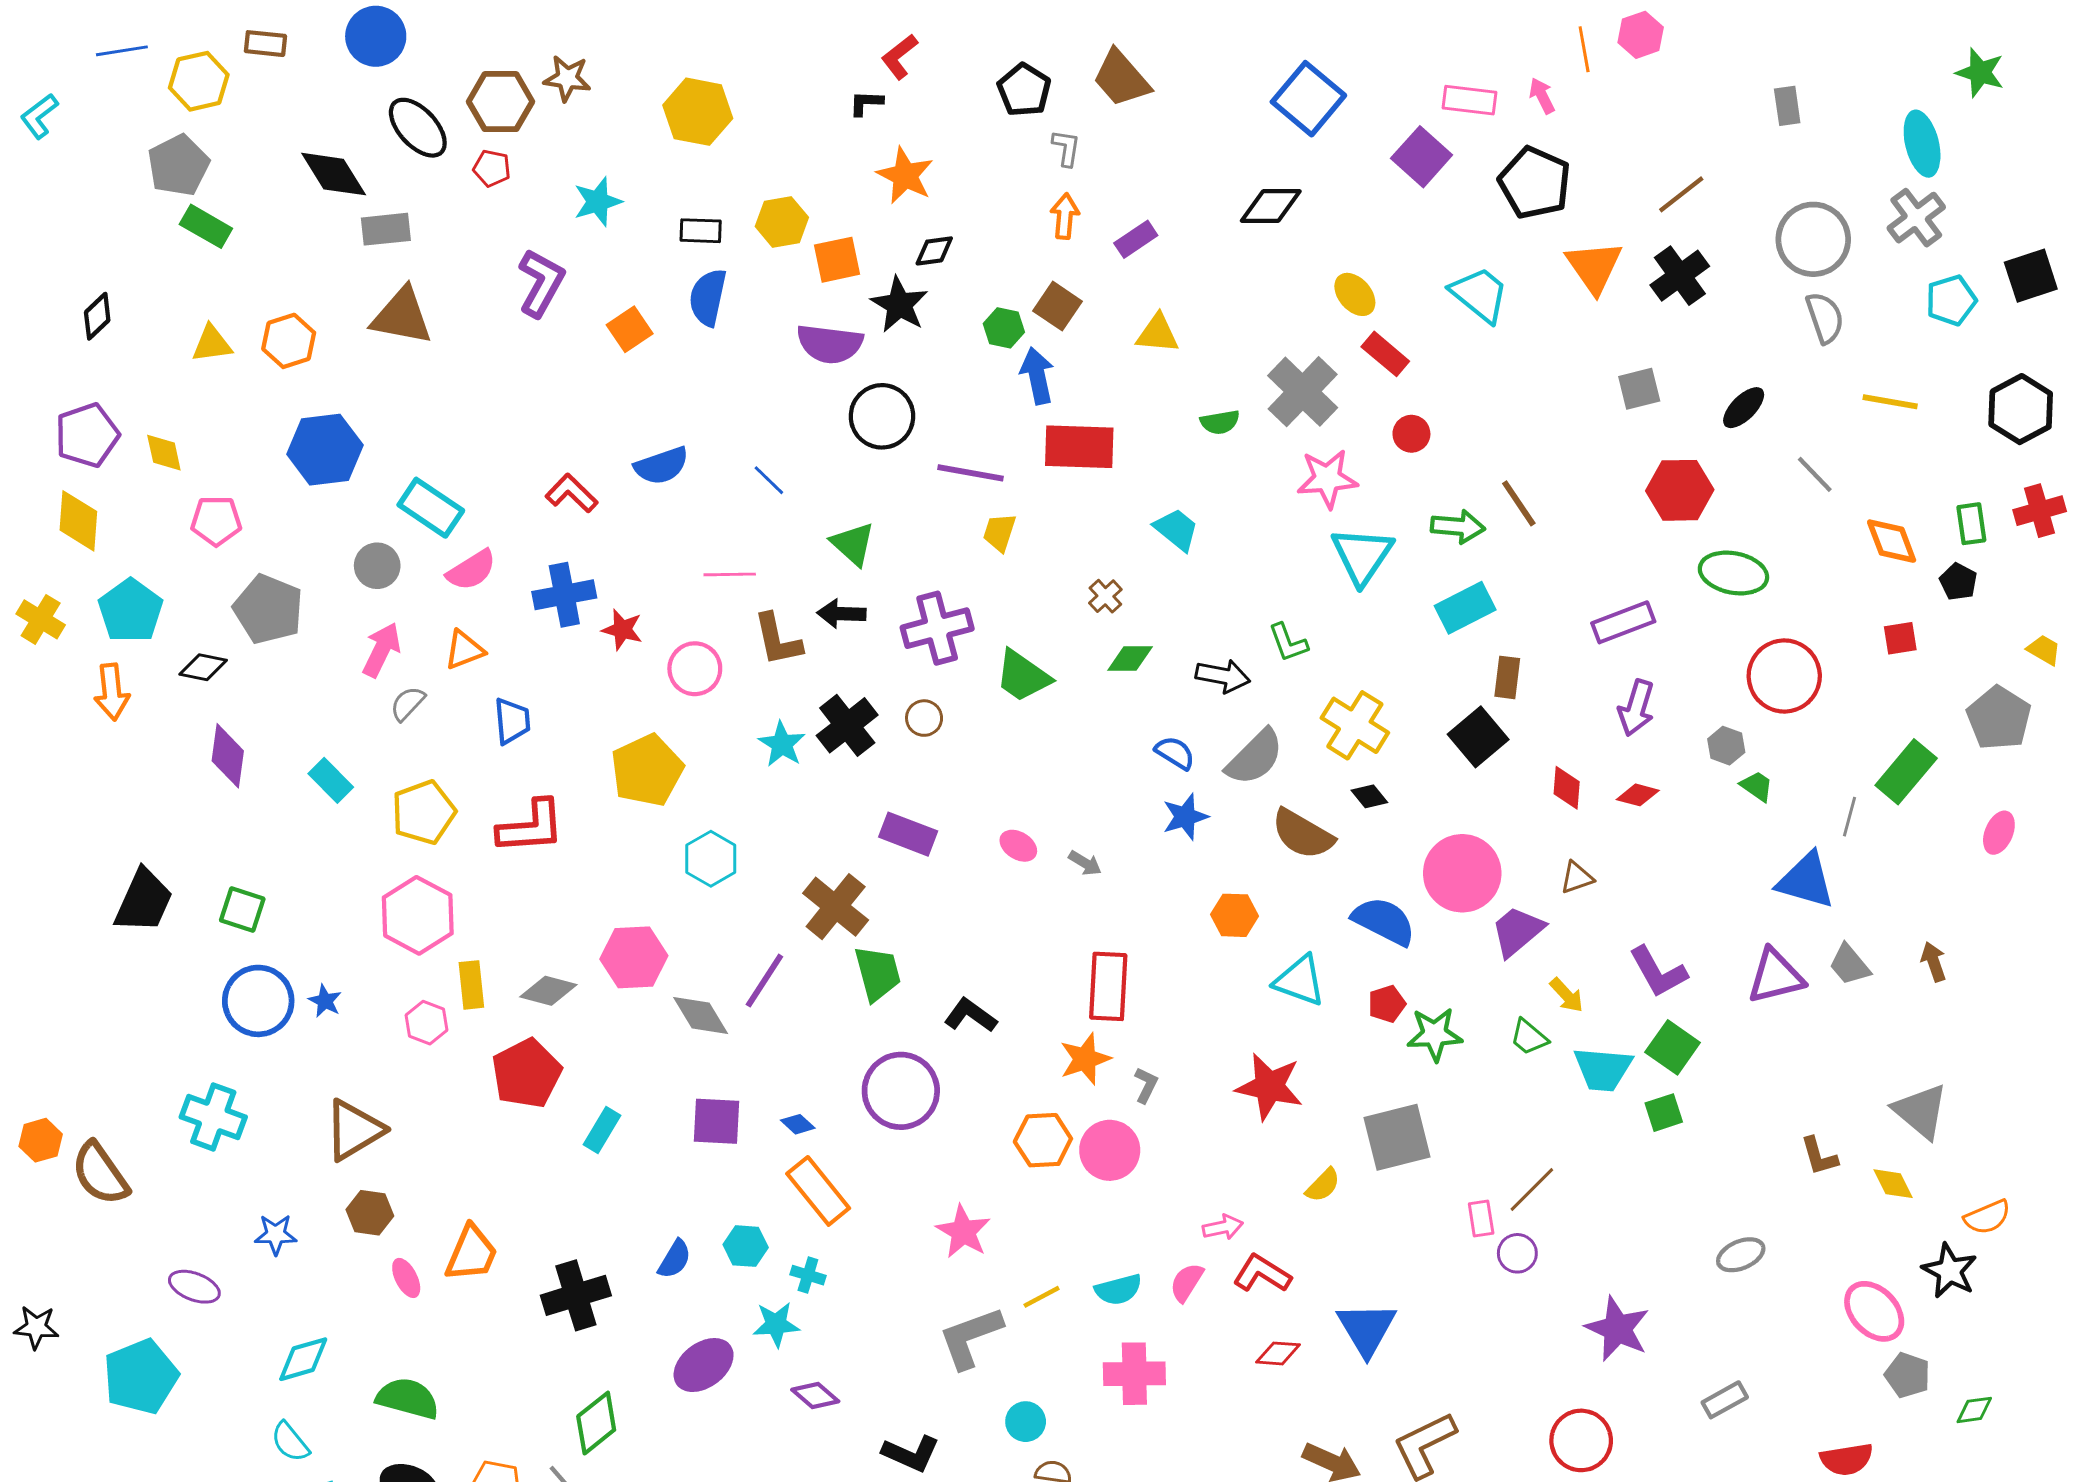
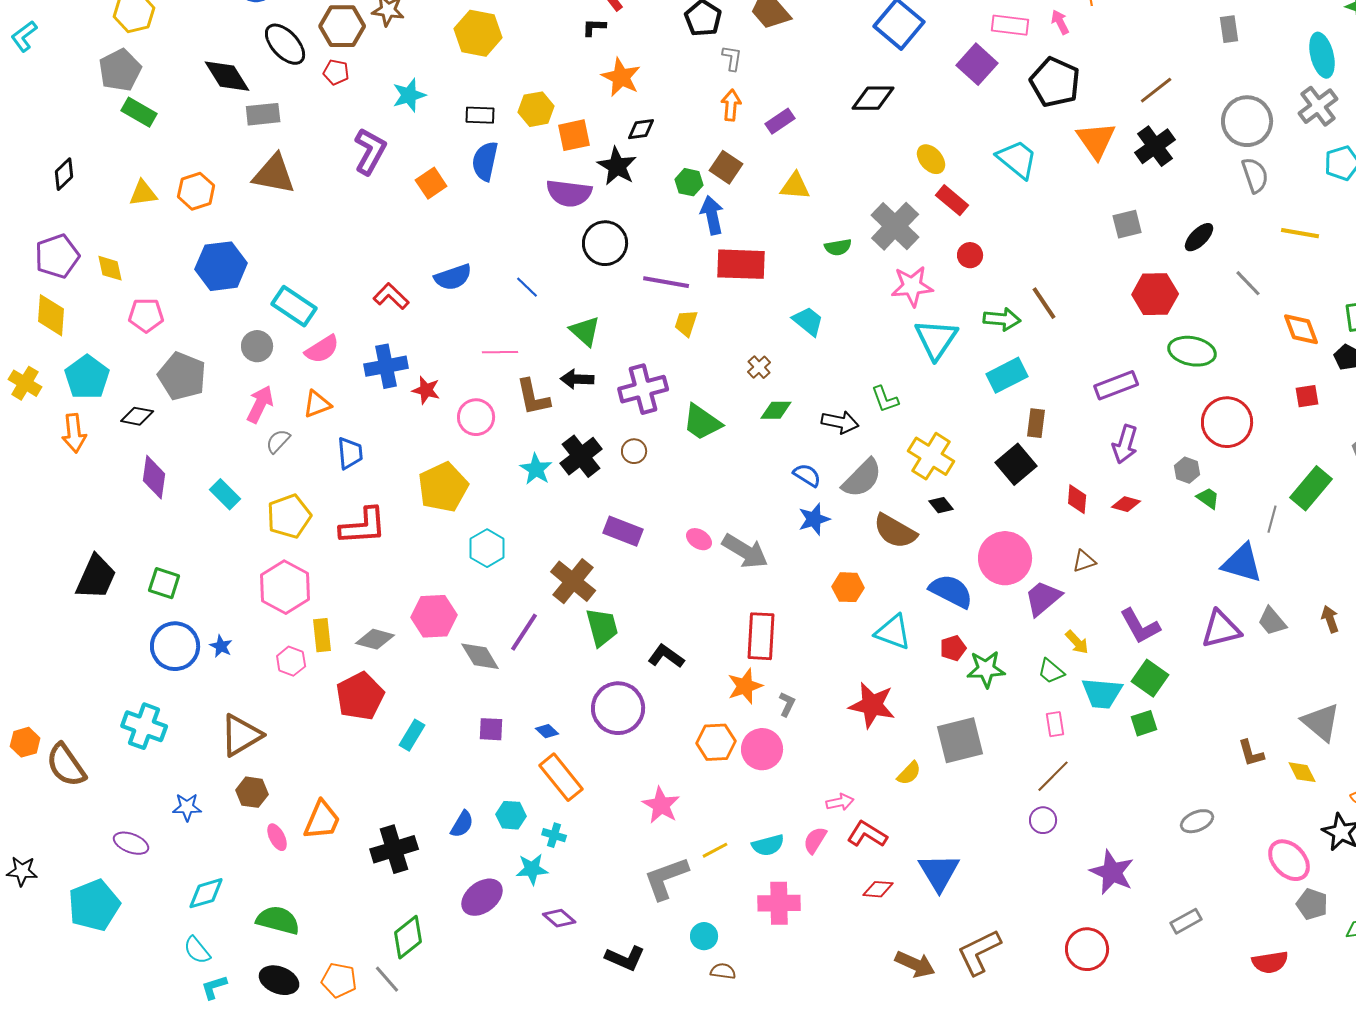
gray arrow: (1085, 863) -> (745, 551), size x2.0
purple square: (717, 1121) -> (491, 729), size x0.7
pink rectangle: (1481, 1219) -> (1055, 724), moved

